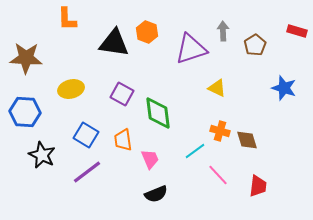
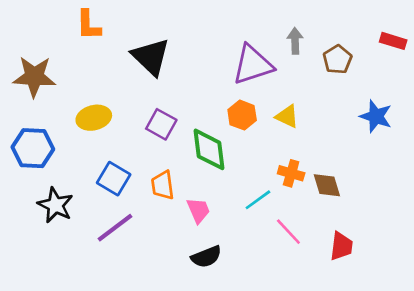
orange hexagon: (147, 32) -> (242, 115), moved
black triangle: (114, 43) -> (151, 57), turned 36

